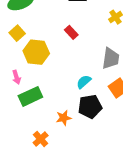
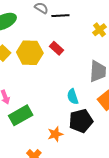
yellow hexagon: (36, 52) -> (30, 53), moved
cyan semicircle: (84, 82) -> (73, 97), turned -63

